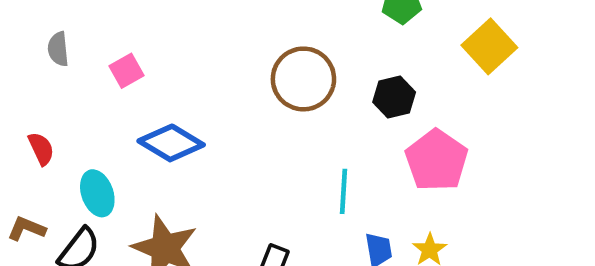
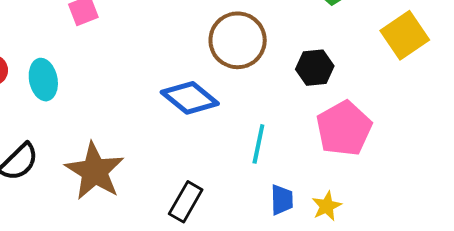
blue diamond: (171, 143) -> (190, 98), moved
cyan ellipse: (97, 193) -> (43, 80), moved

